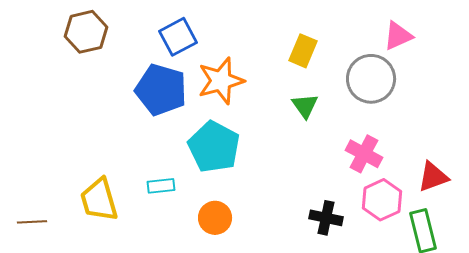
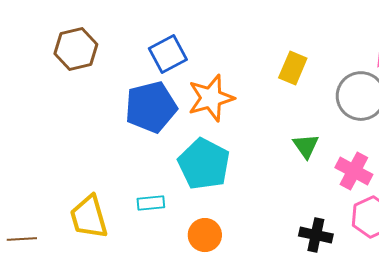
blue pentagon: (161, 90) -> (151, 107), turned -30
green triangle: (305, 106) -> (306, 146), moved

